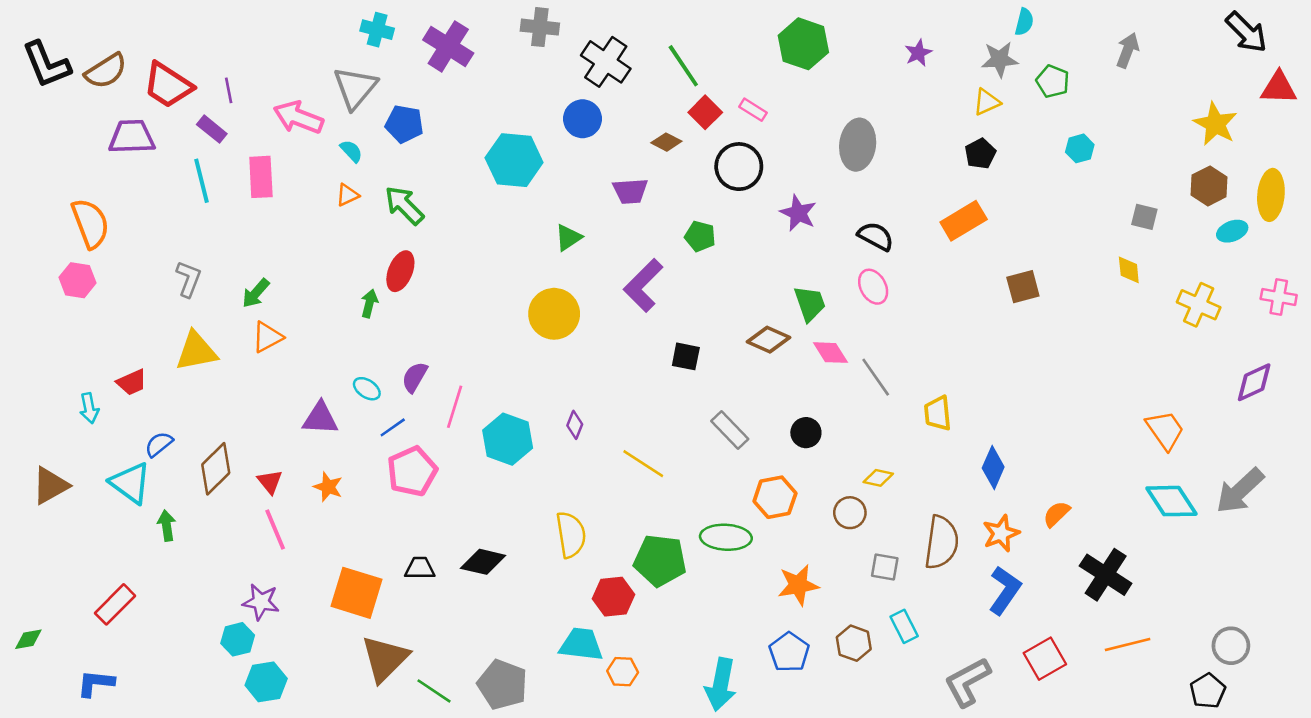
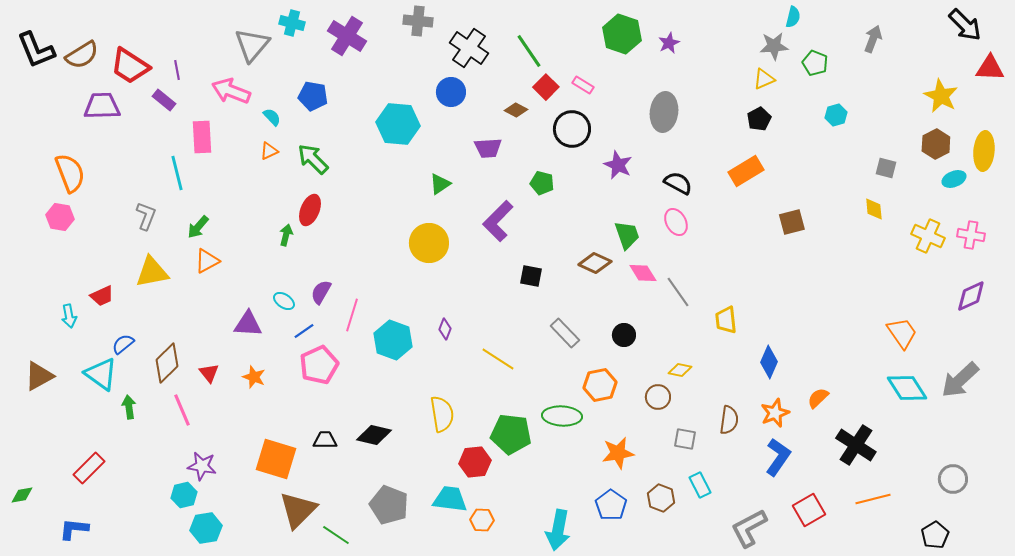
purple star: (918, 53) -> (669, 43), moved
gray triangle: (355, 88) -> (252, 45), moved
cyan line: (201, 181) -> (177, 173), moved
pink cross: (1279, 297) -> (971, 235), moved
pink line: (275, 529) -> (182, 410), moved
brown semicircle: (942, 542) -> (729, 420), size x0.7
gray circle: (1231, 646) -> (953, 479), moved
gray pentagon: (502, 684) -> (389, 505), moved

